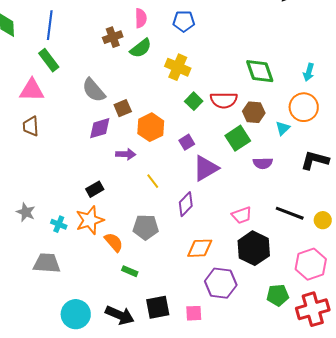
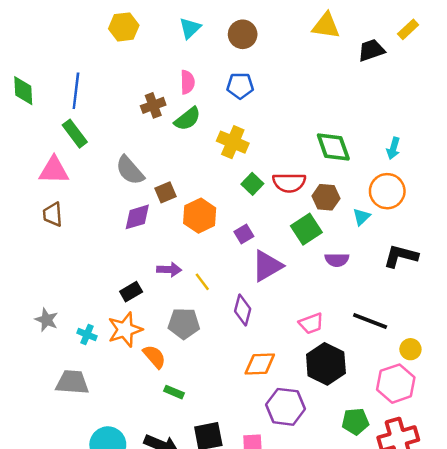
purple arrow: (126, 154) -> (169, 270), moved
purple diamond: (186, 204) -> (243, 310), turned -30
yellow circle: (323, 220) -> (410, 349), moved
gray pentagon: (146, 227) -> (184, 323), moved

